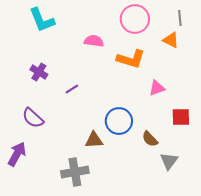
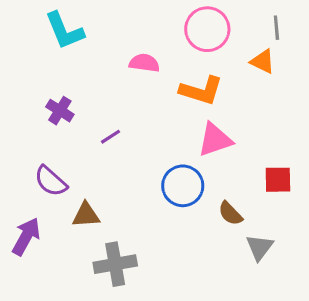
pink triangle: (157, 88) -> (215, 140), moved, size x1.4
brown triangle: (94, 140) -> (86, 215), moved

